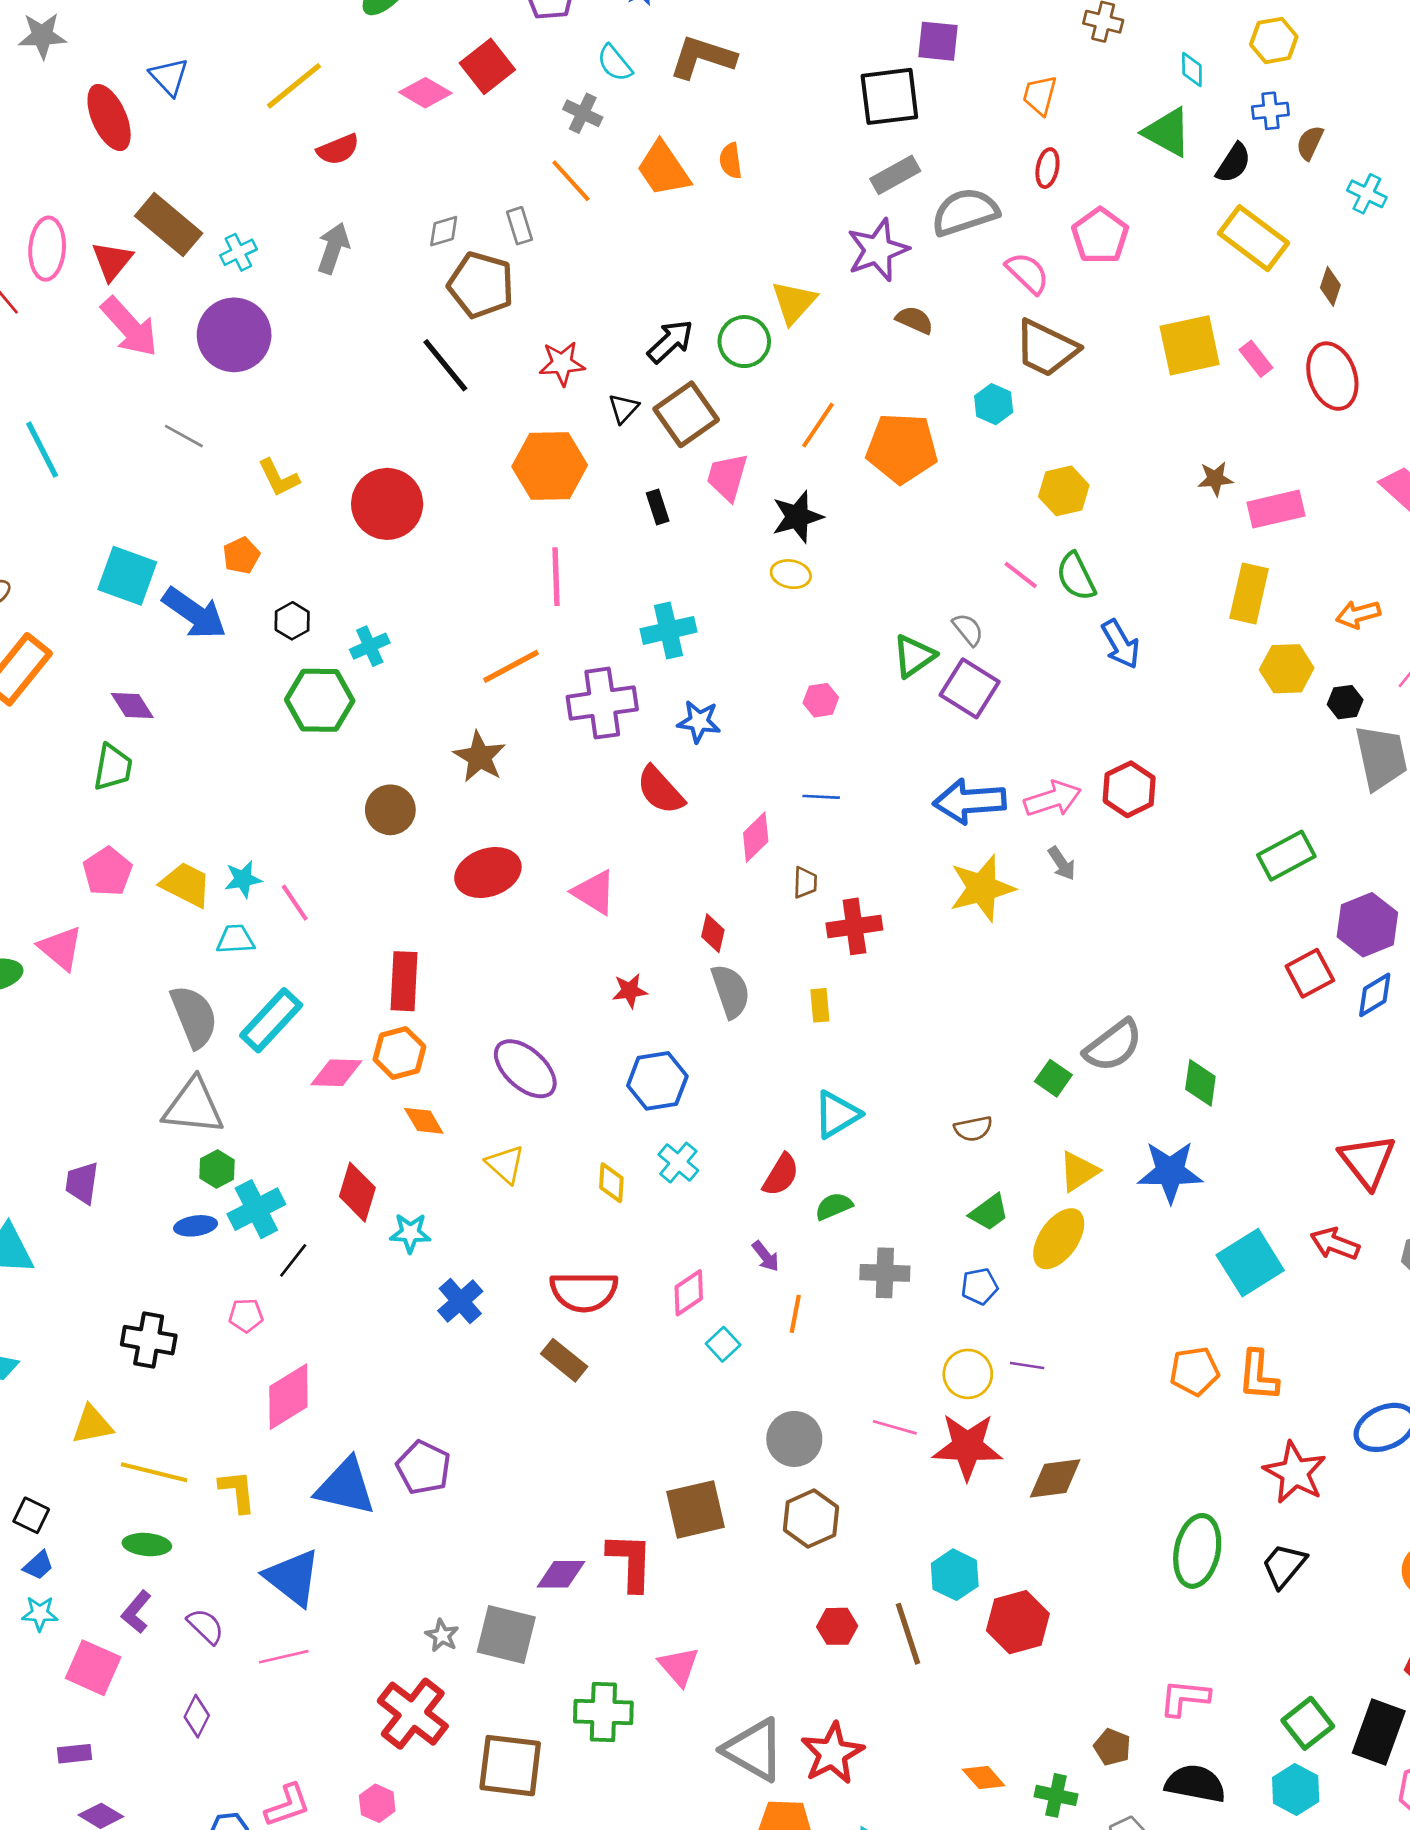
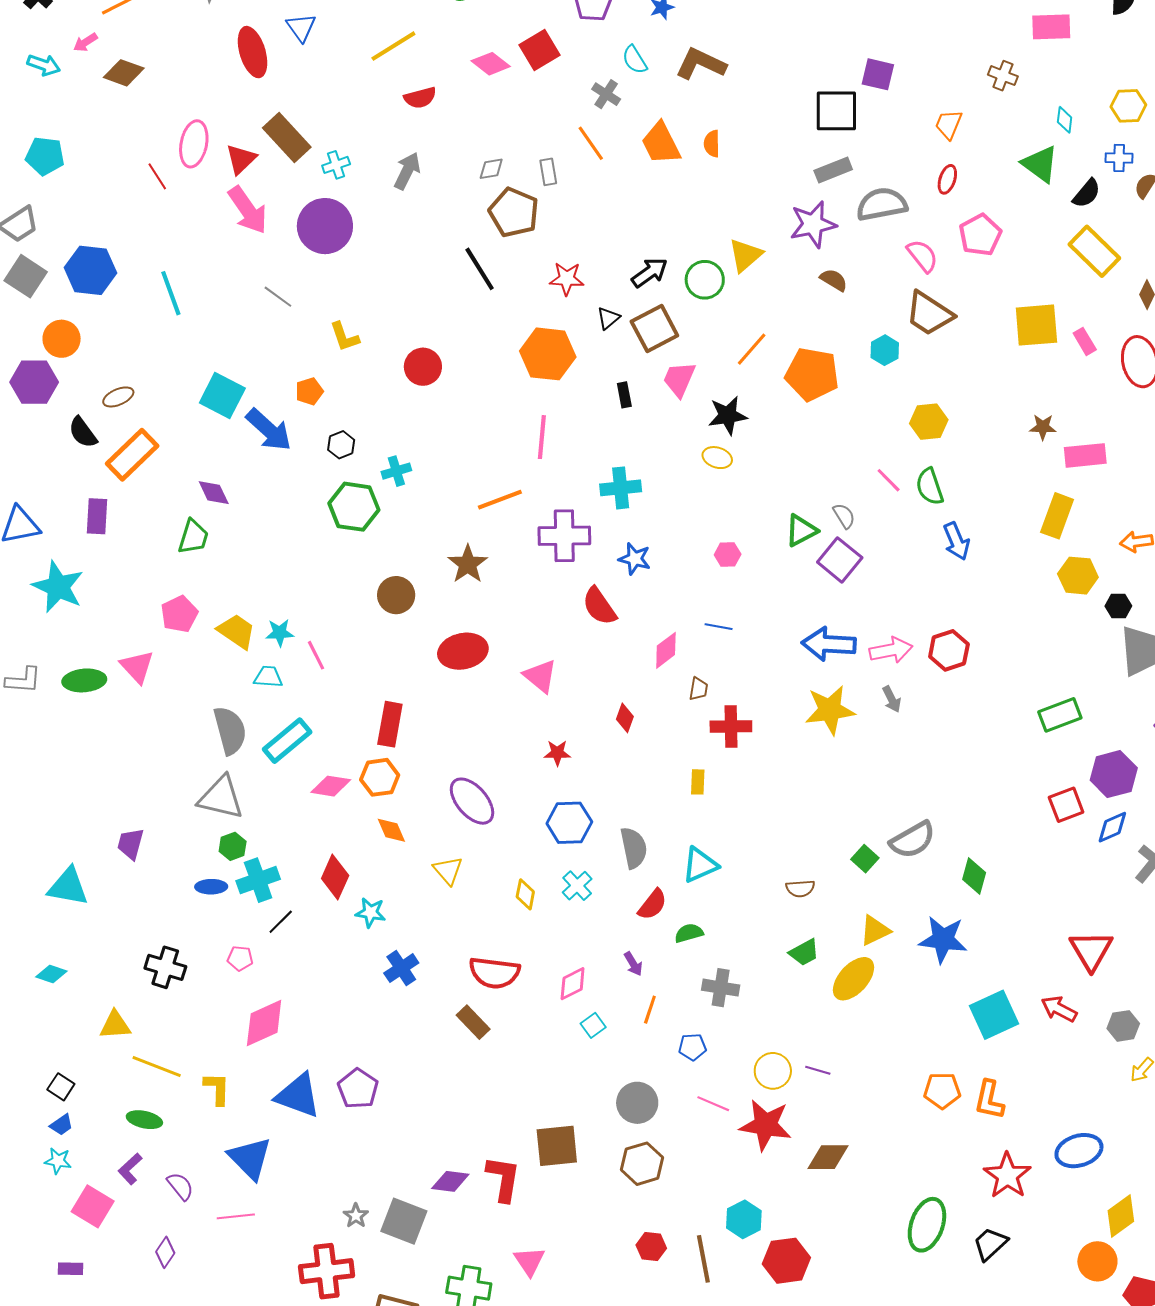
red circle: (387, 504) -> (423, 367), size x0.7
gray semicircle: (731, 991) -> (634, 848), moved
blue pentagon: (979, 1286) -> (692, 1047), moved
red cross: (413, 1714) -> (327, 1271), turned 38

